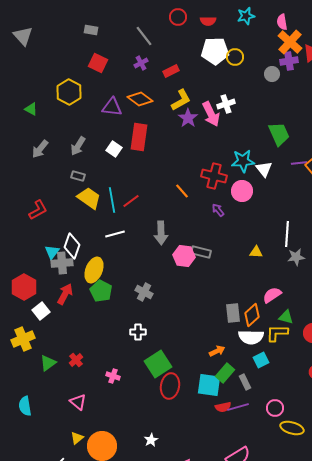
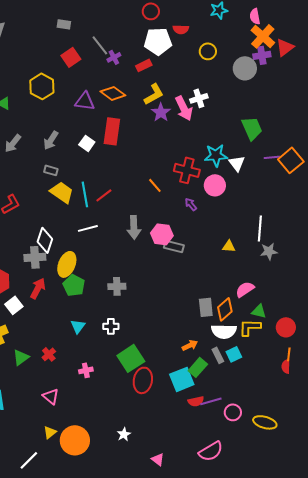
red semicircle: (208, 21) -> (181, 29), moved
gray line: (144, 36) -> (100, 45), moved
white pentagon: (215, 51) -> (158, 41), moved
red square: (98, 63) -> (71, 57), turned 30
gray circle: (272, 74) -> (245, 68), size x1.5
cyan triangle: (52, 252) -> (78, 326), moved
pink hexagon: (184, 256) -> (162, 234), moved
gray cross: (144, 292) -> (117, 286), turned -30
pink cross: (113, 376) -> (86, 370), turned -32
gray rectangle: (245, 382) -> (218, 355), moved
cyan square: (209, 385) -> (182, 379), turned -30
pink circle: (275, 408) -> (233, 412), moved

